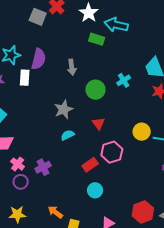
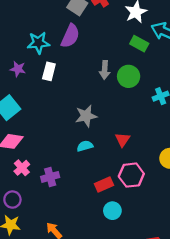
purple semicircle: (39, 59) -> (70, 36), moved
green circle: (95, 90) -> (129, 76), moved
purple circle: (21, 182) -> (12, 200), moved
cyan circle: (95, 190) -> (112, 211), moved

